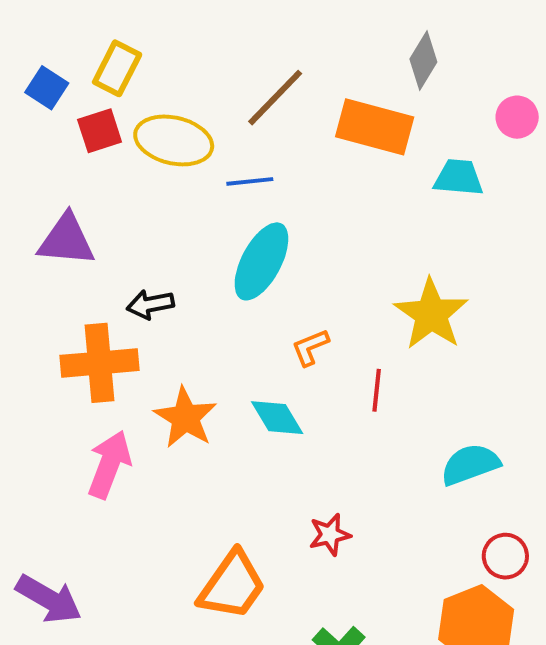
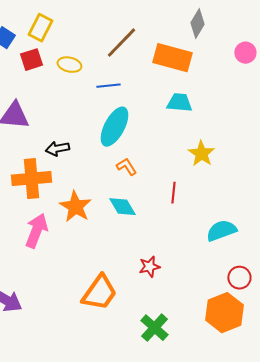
yellow ellipse: (174, 140) -> (69, 65), size x0.6
cyan trapezoid: (459, 178) -> (179, 103), moved
yellow star: (431, 314) -> (201, 154), size x0.7
orange L-shape: (310, 347) -> (126, 167), moved, turned 80

